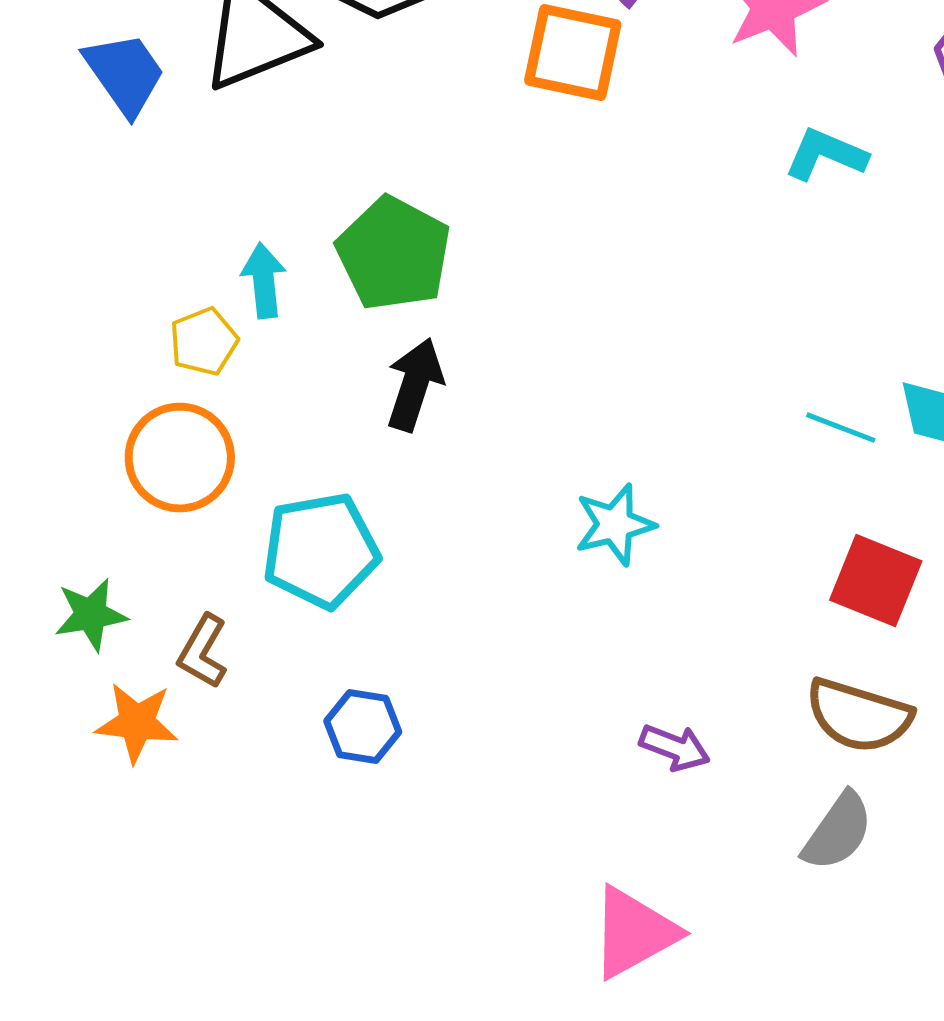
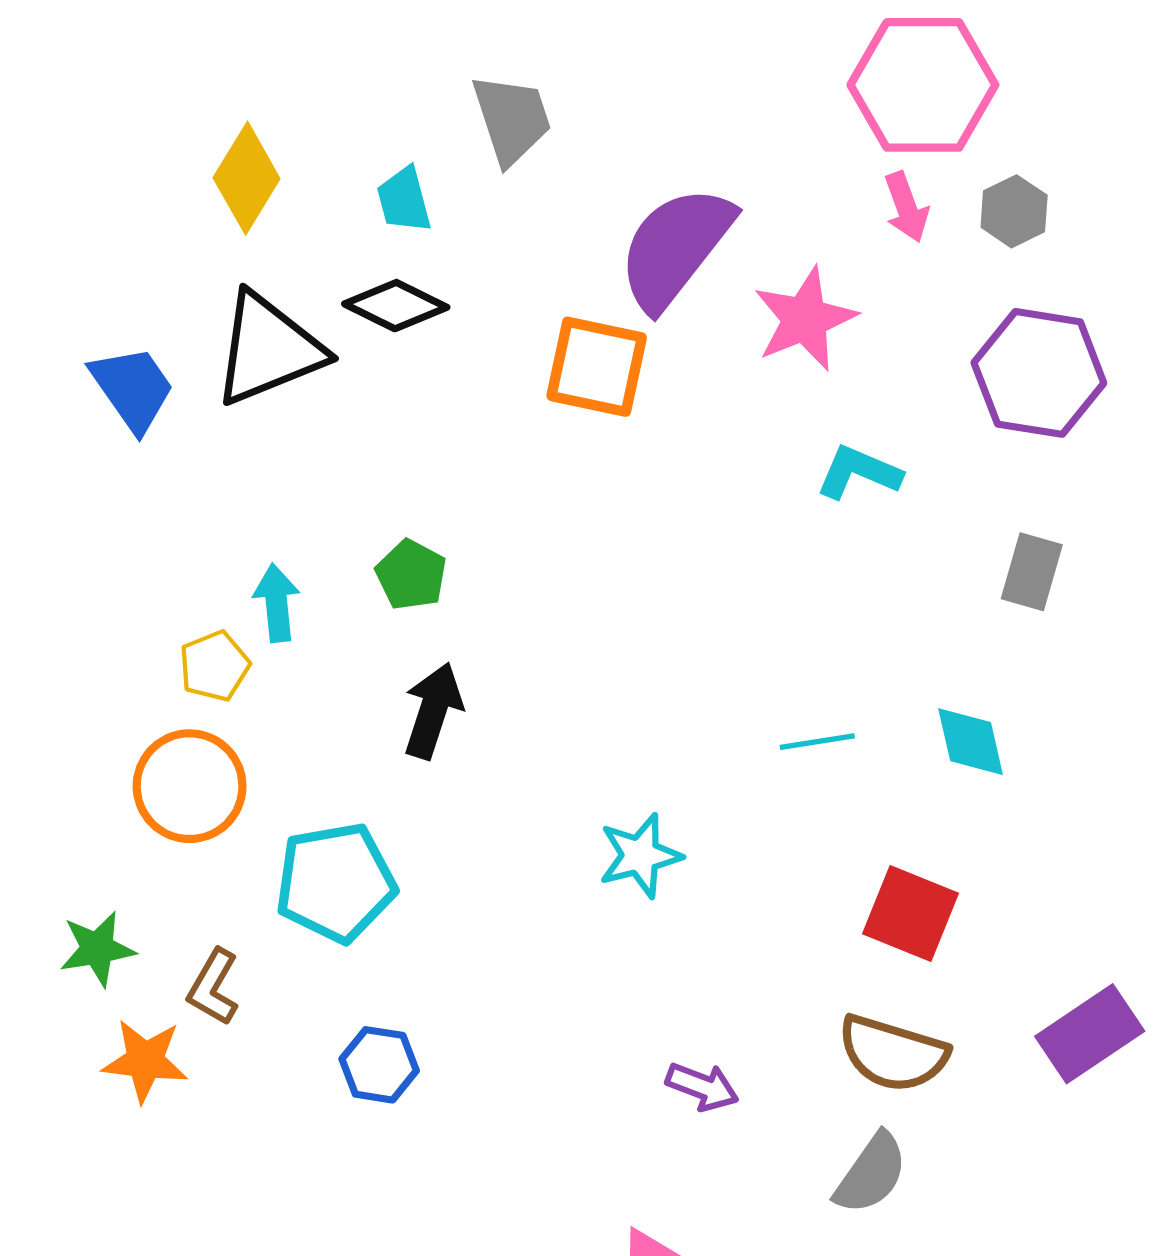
green pentagon: (394, 254) -> (411, 575), size x0.6
cyan line: (841, 428) -> (817, 742), moved, turned -30

